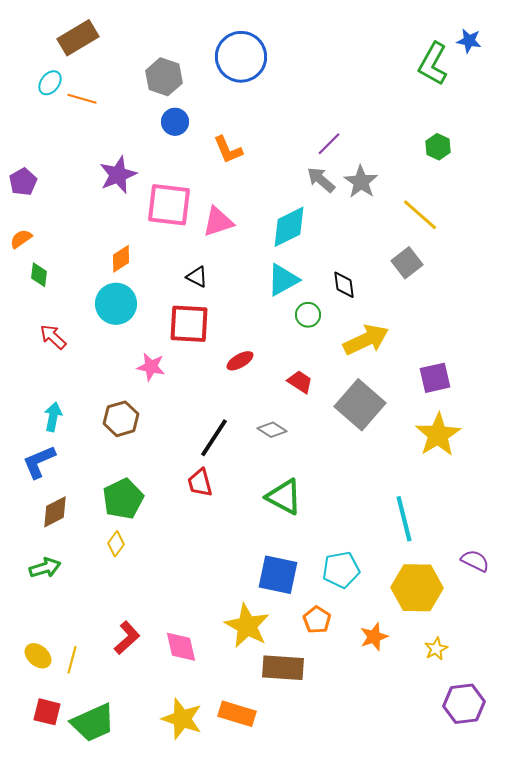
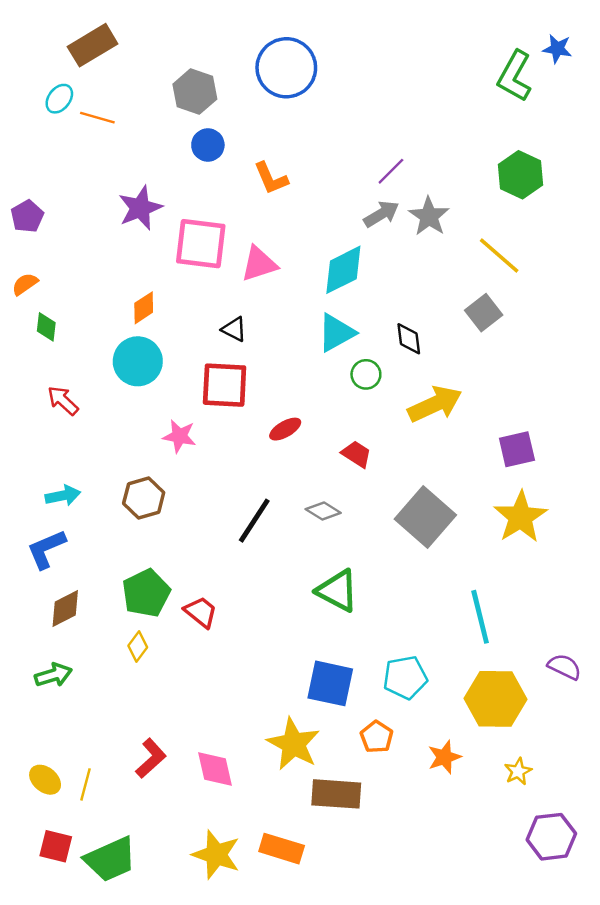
green hexagon: (438, 147) -> (520, 175), size x1.5
gray arrow: (321, 180) -> (381, 214), turned 108
gray square: (360, 405) -> (425, 517), moved
cyan arrow: (53, 417) -> (63, 496), turned 68
red trapezoid: (200, 483) -> (201, 612), moved, turned 144

